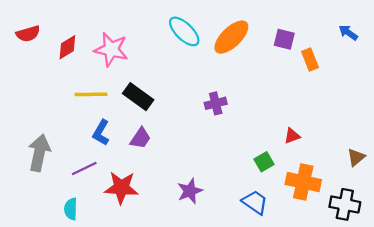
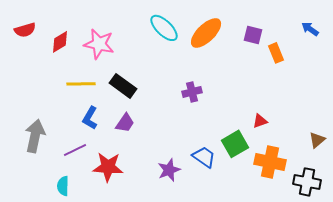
green square: (264, 162) -> (235, 144), size x1.5
blue trapezoid: (255, 202) -> (204, 157), moved

